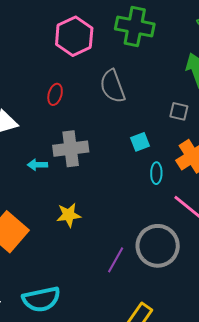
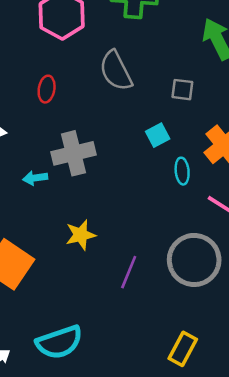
gray square: (179, 111) -> (182, 90), moved
purple line: (116, 260) -> (129, 272), moved

